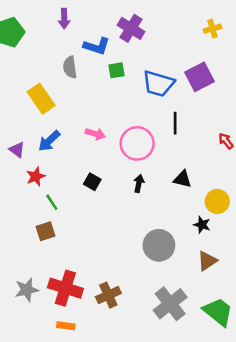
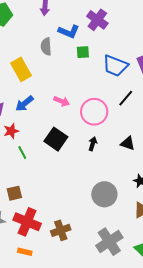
black line: (175, 123) -> (126, 98), turned 36
black square: (92, 182) -> (56, 139), size x1.6
brown square: (45, 231) -> (14, 193), moved

